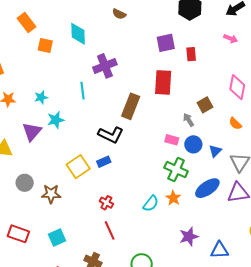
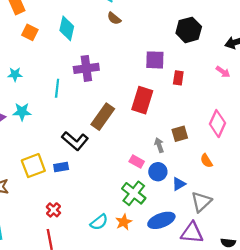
cyan star: (41, 97) -> (15, 74), moved

